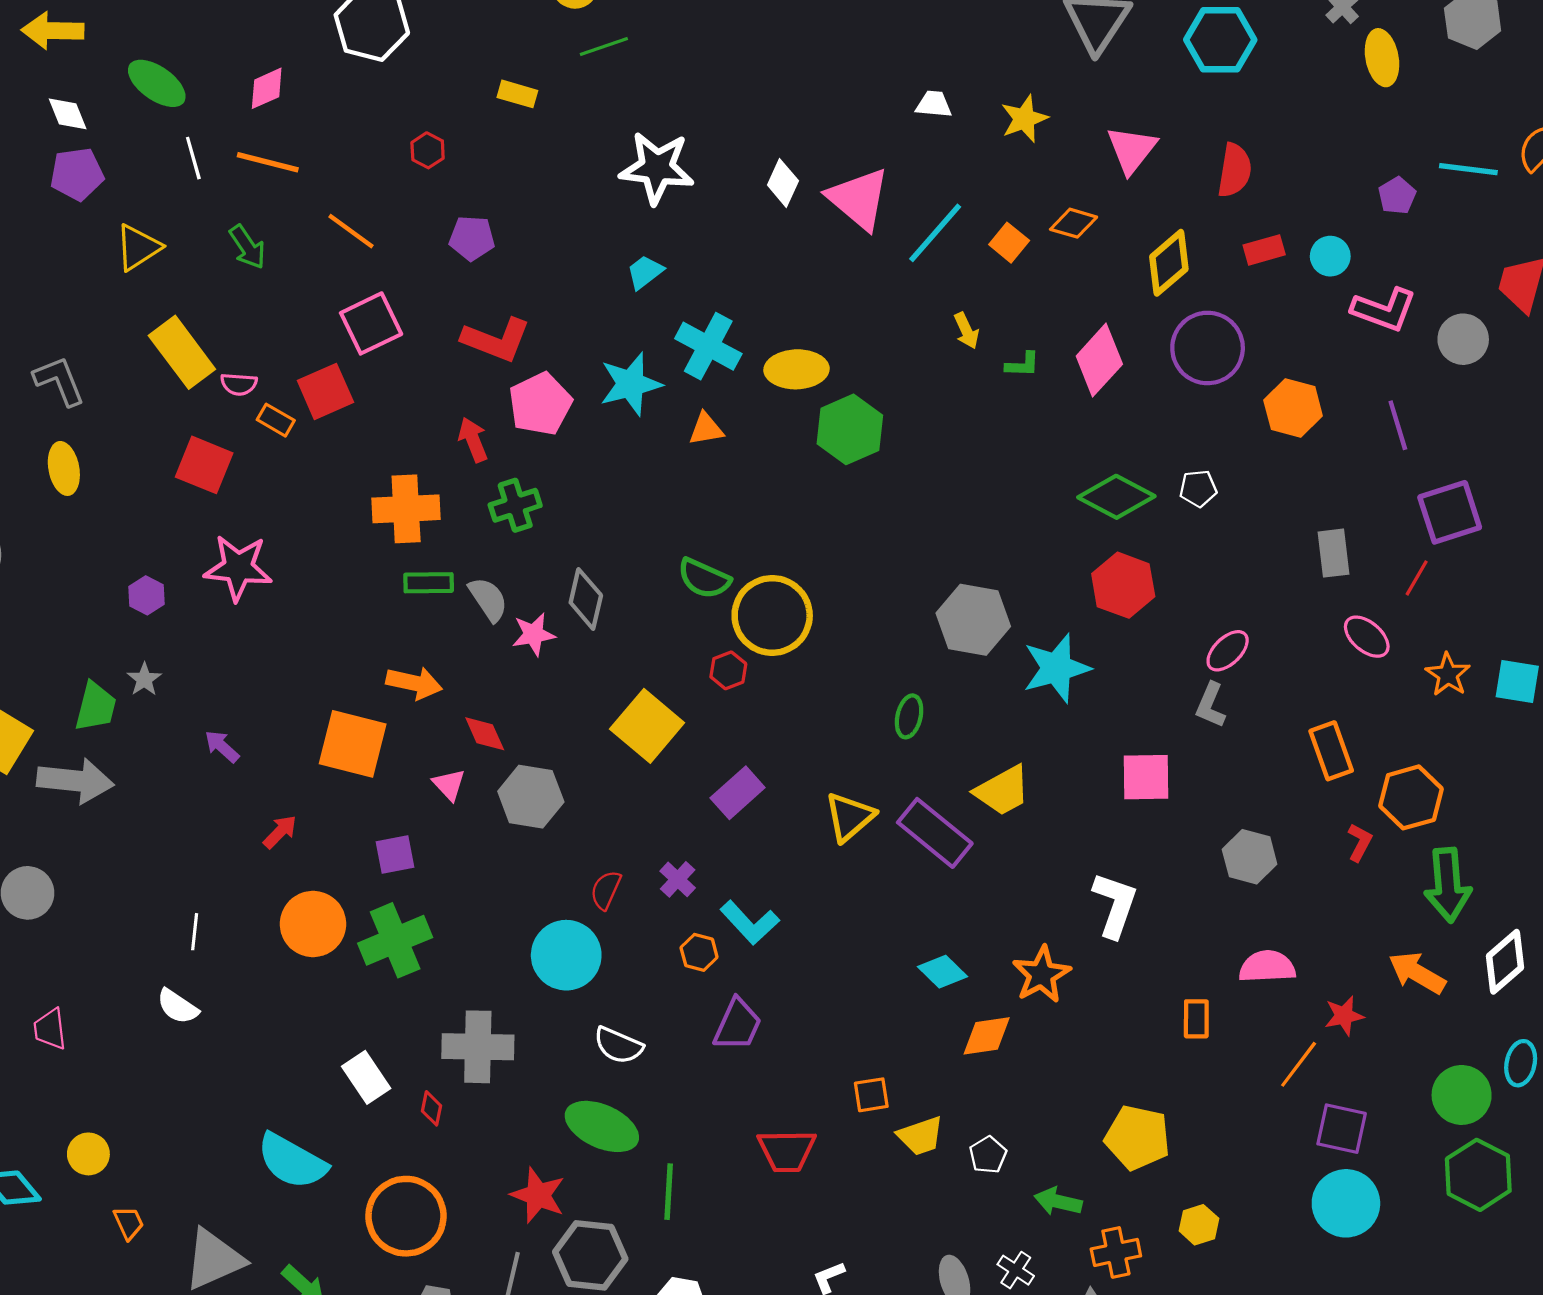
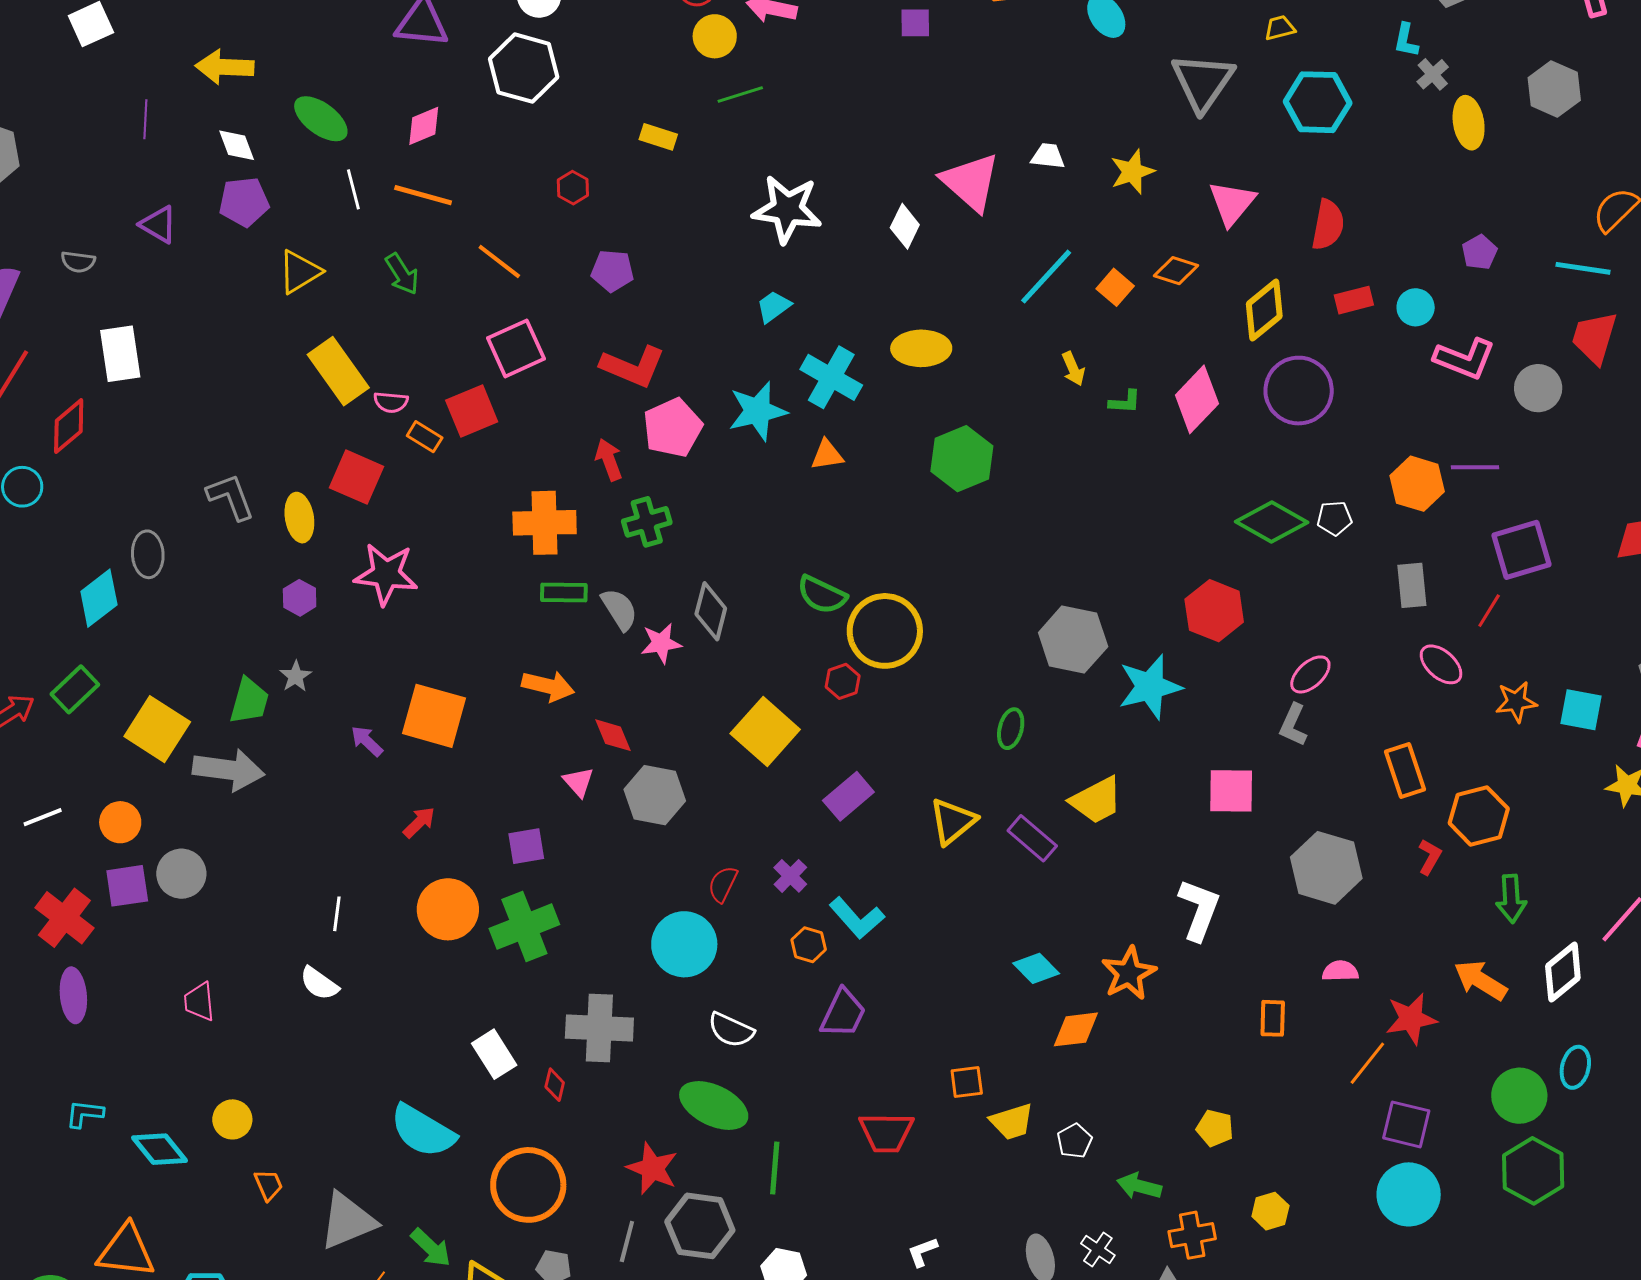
cyan line: (1468, 169) -> (1583, 268), moved
pink triangle: (859, 199) -> (971, 182), moved
yellow ellipse: (797, 369) -> (921, 348), moved
gray L-shape: (59, 381) -> (231, 497), moved
orange hexagon: (1293, 408) -> (1417, 484), moved
purple line: (1398, 425) -> (1475, 467), turned -75
yellow ellipse: (64, 468) -> (299, 518), moved
white pentagon: (1198, 488) -> (1334, 518), moved
green diamond: (1116, 497) -> (1272, 522), moved
orange star: (1448, 675) -> (1516, 702), turned 30
orange square: (353, 744) -> (434, 716), moved
purple rectangle: (935, 833) -> (1032, 838), size x0.7
gray hexagon: (1250, 857) -> (1326, 868), size x1.4
green arrow: (1448, 885) -> (1511, 899), size x0.7
pink semicircle: (1267, 967) -> (1340, 971), size x0.7
red star: (1344, 1016) -> (1411, 1019), size x1.4
yellow pentagon: (1137, 1138) -> (1215, 1128), size x0.6

